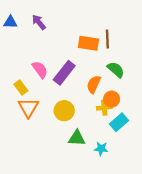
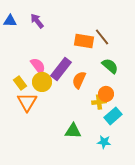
brown line: (107, 39) -> (102, 37), turned -36
orange semicircle: (94, 84) -> (79, 80), moved
yellow circle: (64, 111) -> (42, 82), moved
cyan star: (101, 149) -> (104, 142), moved

